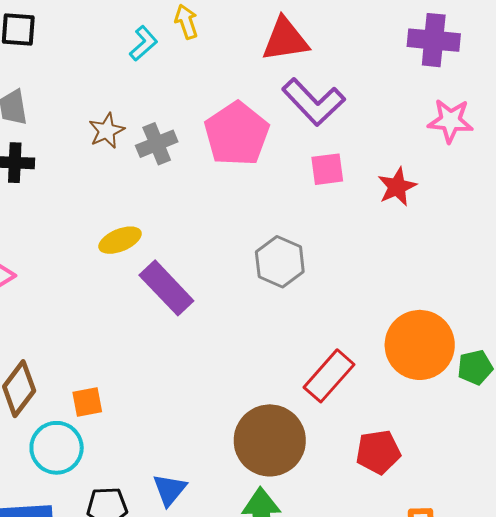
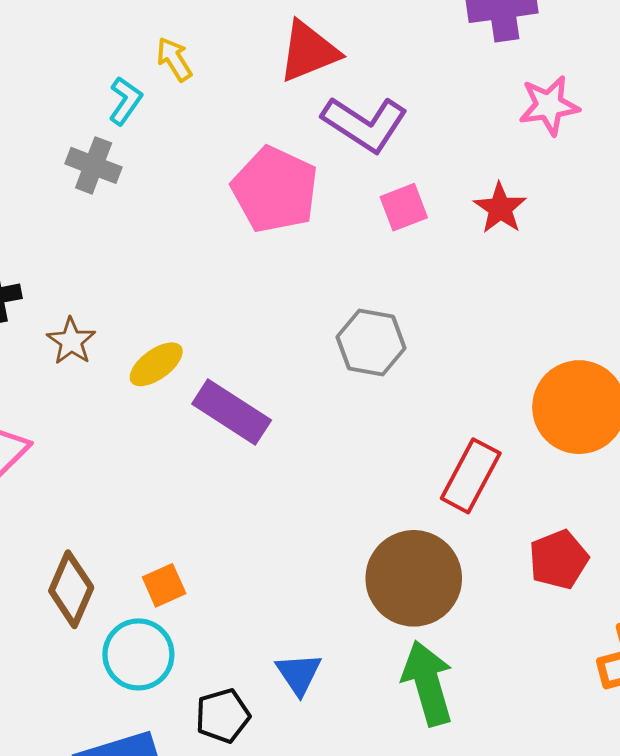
brown star: (107, 131) -> (71, 341), moved
gray cross: (157, 144) -> (94, 165), moved, turned -33

